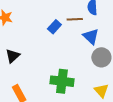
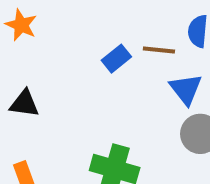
black triangle: (13, 56) -> (24, 104), turned 42

